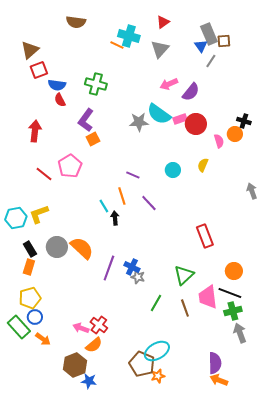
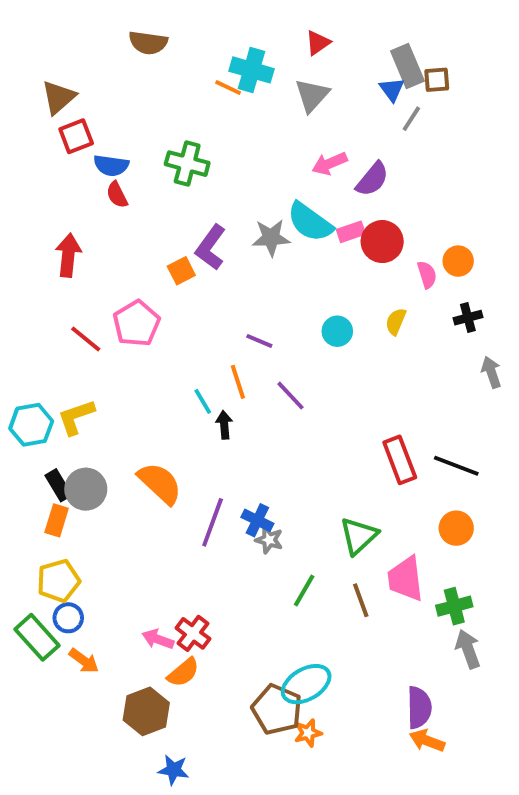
purple L-shape: (86, 120) -> (211, 247), moved
black cross: (244, 121) -> (468, 318), moved, turned -32
gray circle: (57, 247) -> (86, 489), moved
black line: (230, 293) -> (456, 466), moved
blue star: (89, 381) -> (174, 770), moved

